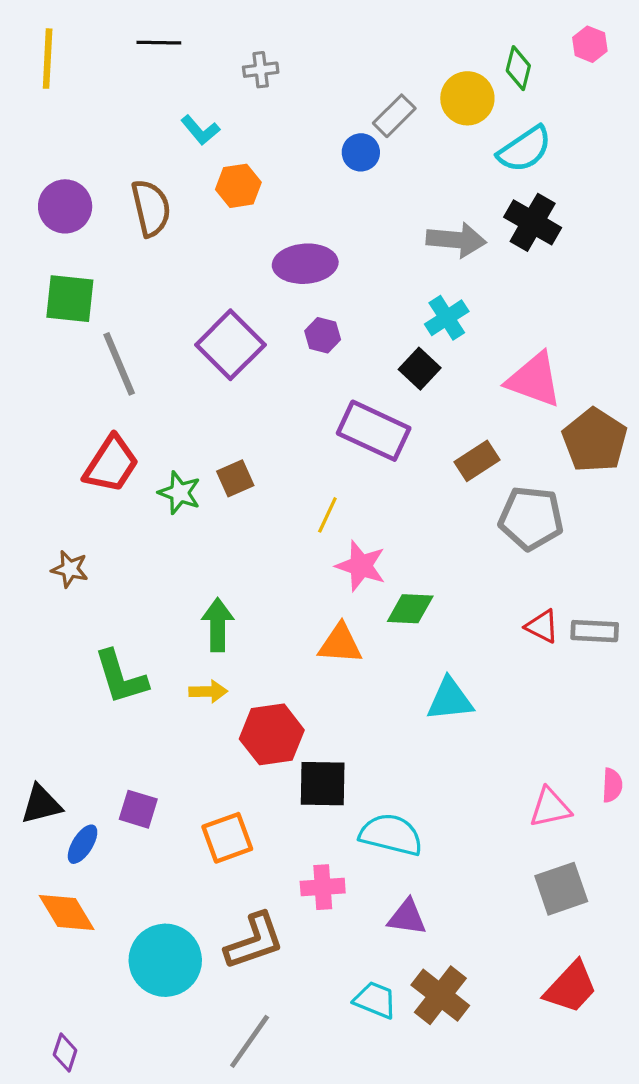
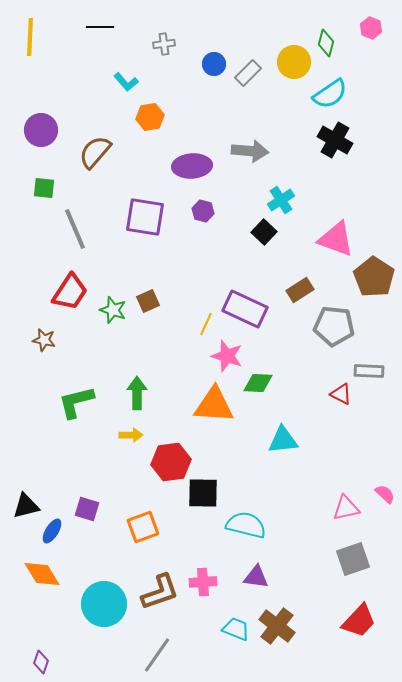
blue circle: (361, 152) -> (214, 64), moved
brown semicircle: (151, 208) -> (95, 152), moved, turned -126
gray arrow: (456, 240) -> (250, 151), moved
green square: (70, 299) -> (44, 188), size x0.7
purple square: (230, 345) -> (145, 217), turned -36
purple rectangle: (374, 431) -> (245, 309), moved
brown star: (70, 569) -> (44, 340), moved
gray rectangle: (595, 631) -> (369, 371), moved
orange triangle: (340, 644) -> (214, 405), size x1.4
green L-shape: (121, 677) -> (76, 402), moved, turned 93
pink semicircle: (612, 785) -> (385, 494), turned -50
pink cross: (323, 887) -> (203, 582), moved

